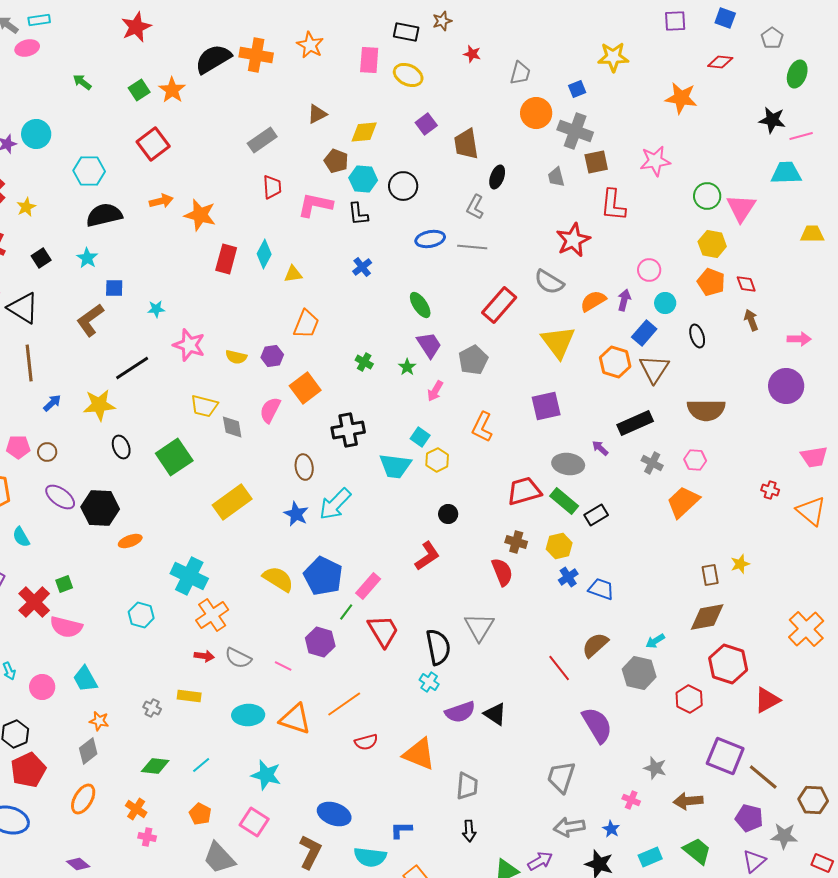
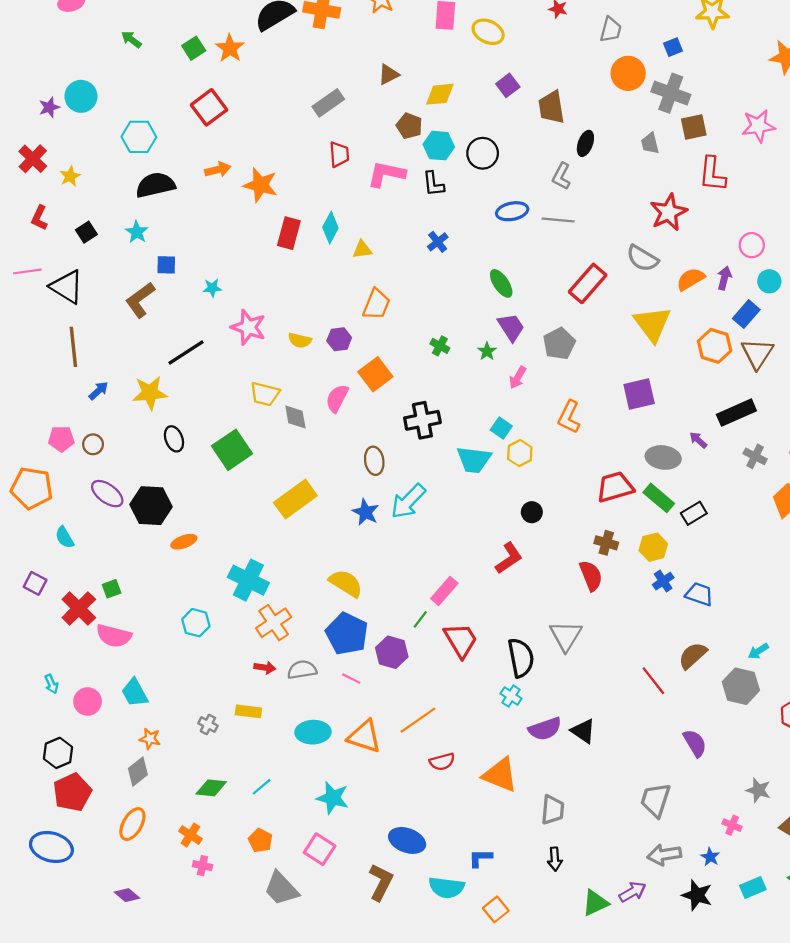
blue pentagon: (323, 576) -> (347, 634), moved
gray semicircle: (238, 658) -> (302, 670), turned 144
purple semicircle: (597, 725) -> (695, 743), size x0.7

